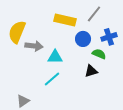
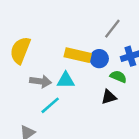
yellow rectangle: (65, 20) -> (78, 55), moved
gray arrow: (34, 46) -> (41, 81), moved
cyan line: (52, 79) -> (50, 105), moved

